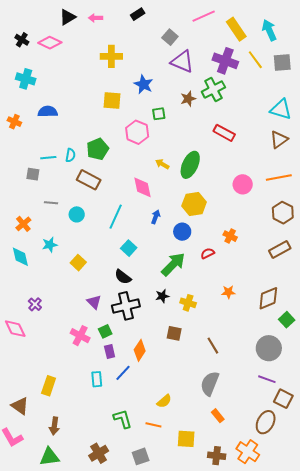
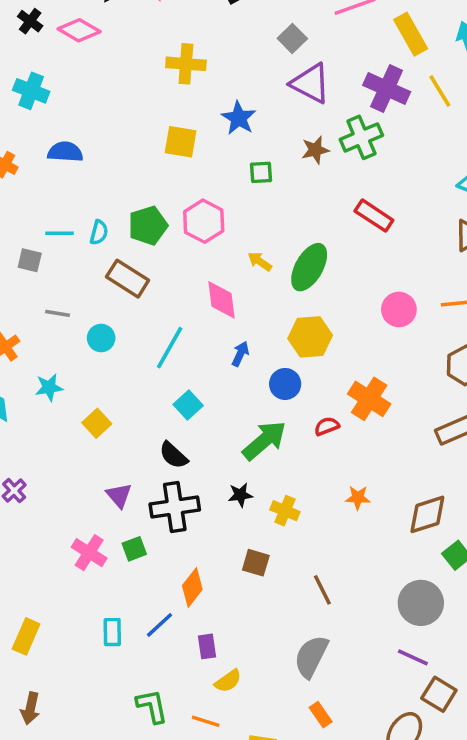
pink hexagon: (137, 132) -> (204, 221), moved
orange cross: (230, 236) -> (369, 399), size x1.6
purple rectangle: (110, 352) -> (207, 646), moved

